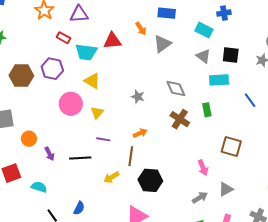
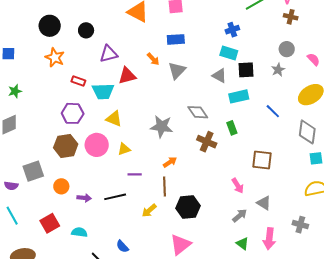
purple triangle: (79, 14) -> (109, 54), moved
cyan rectangle: (204, 30) -> (229, 53), moved
brown hexagon: (21, 76) -> (66, 146), moved
gray star: (138, 97) -> (162, 127), size x1.6
yellow triangle: (97, 113) -> (124, 149), turned 40
purple arrow: (50, 154) -> (84, 198), turned -48
gray triangle: (226, 189) -> (264, 203), turned -49
blue semicircle: (79, 208) -> (122, 246), turned 120

